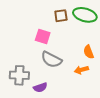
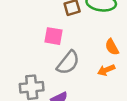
gray semicircle: (51, 60) -> (68, 63), turned -70

